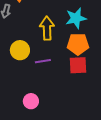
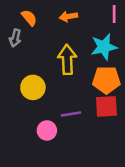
purple line: (43, 61) -> (71, 114), moved
pink circle: (31, 101) -> (47, 130), moved

